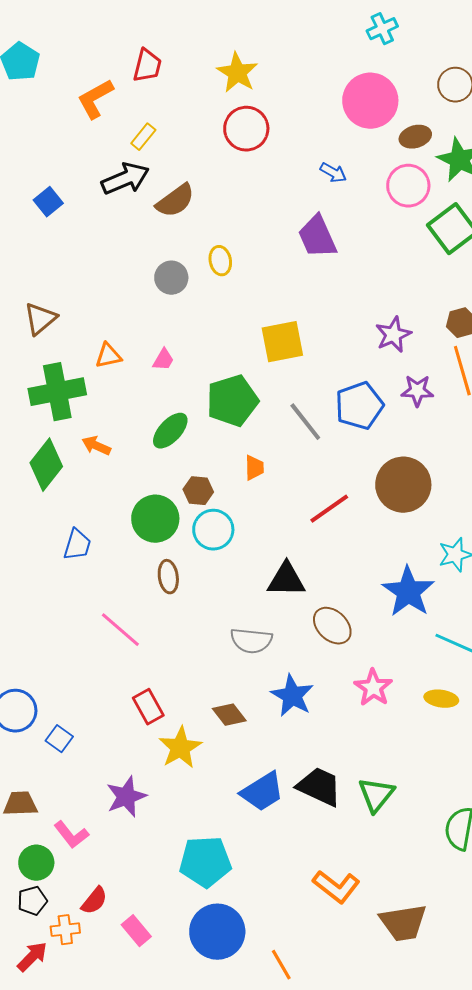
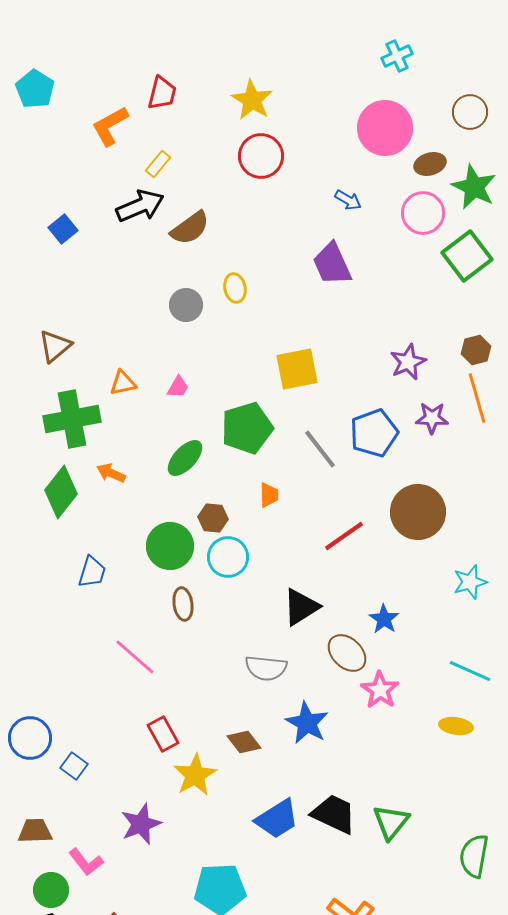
black triangle: (286, 580) -> (301, 607), turned -33
blue star: (408, 592) -> (384, 619), moved, size x0.6
pink star: (373, 688) -> (380, 690), moved

